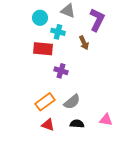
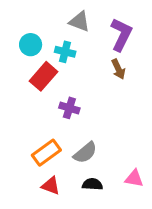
cyan circle: (40, 18) -> (31, 45), moved
brown arrow: (84, 43) -> (118, 69), moved
red rectangle: (43, 49) -> (43, 76), turned -54

